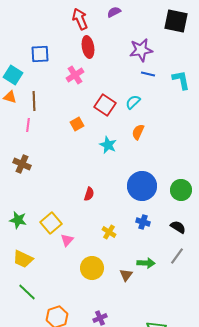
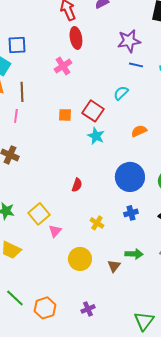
blue square: (40, 54) -> (17, 45), moved
red square: (105, 105) -> (93, 111), moved
orange square: (77, 124) -> (65, 115), turned 32
orange semicircle: (138, 132) -> (139, 131), moved, turned 42
blue cross: (143, 222) -> (131, 213), turned -32
green line: (27, 292) -> (15, 298), moved

